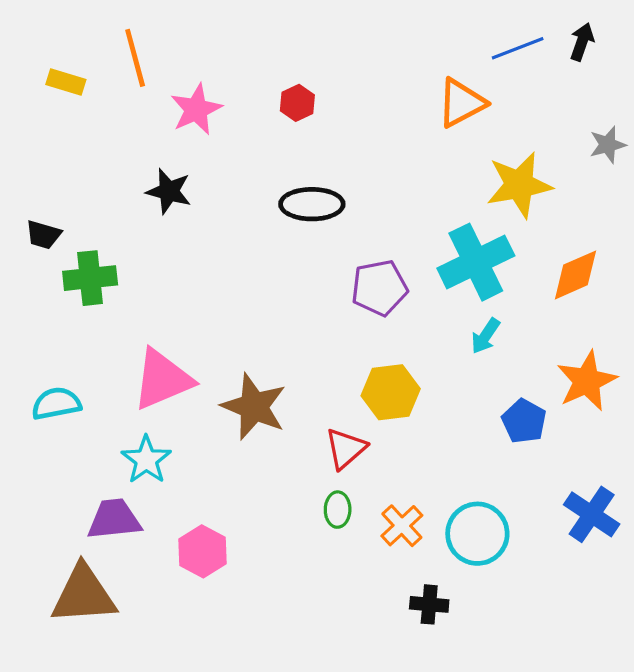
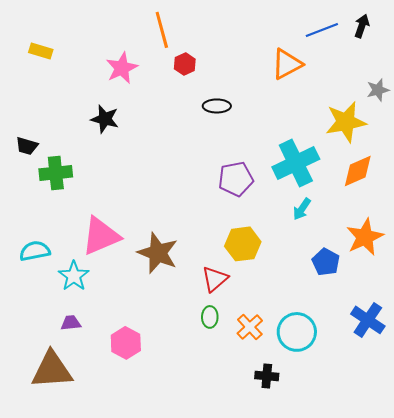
orange line: (135, 58) -> (162, 30), moved
yellow star: (519, 185) -> (346, 122), moved
black ellipse: (312, 204) -> (217, 106), moved, size x0.7
cyan star: (146, 460) -> (74, 276), moved
purple trapezoid: (114, 519) -> (71, 323), size x0.6

